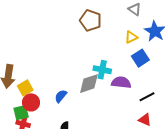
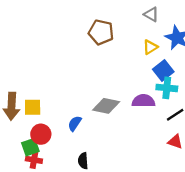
cyan cross: (102, 70) -> (167, 88), moved
gray diamond: (89, 84) -> (106, 106), turned 35
yellow square: (25, 88) -> (33, 107), moved, turned 35

